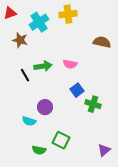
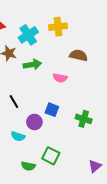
brown semicircle: (102, 42) -> (79, 55), moved
green arrow: (43, 66) -> (32, 65), moved
black line: (25, 75) -> (14, 101), moved
blue square: (77, 90) -> (52, 110), moved, turned -32

